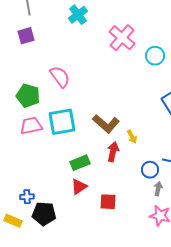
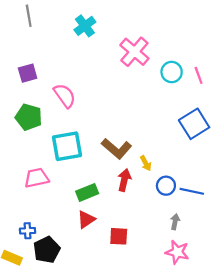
purple square: (26, 36) -> (28, 73), moved
pink trapezoid: (31, 126) -> (37, 178), moved
blue circle: (150, 170) -> (166, 186), moved
black pentagon: (44, 214) -> (47, 250), turned -30

